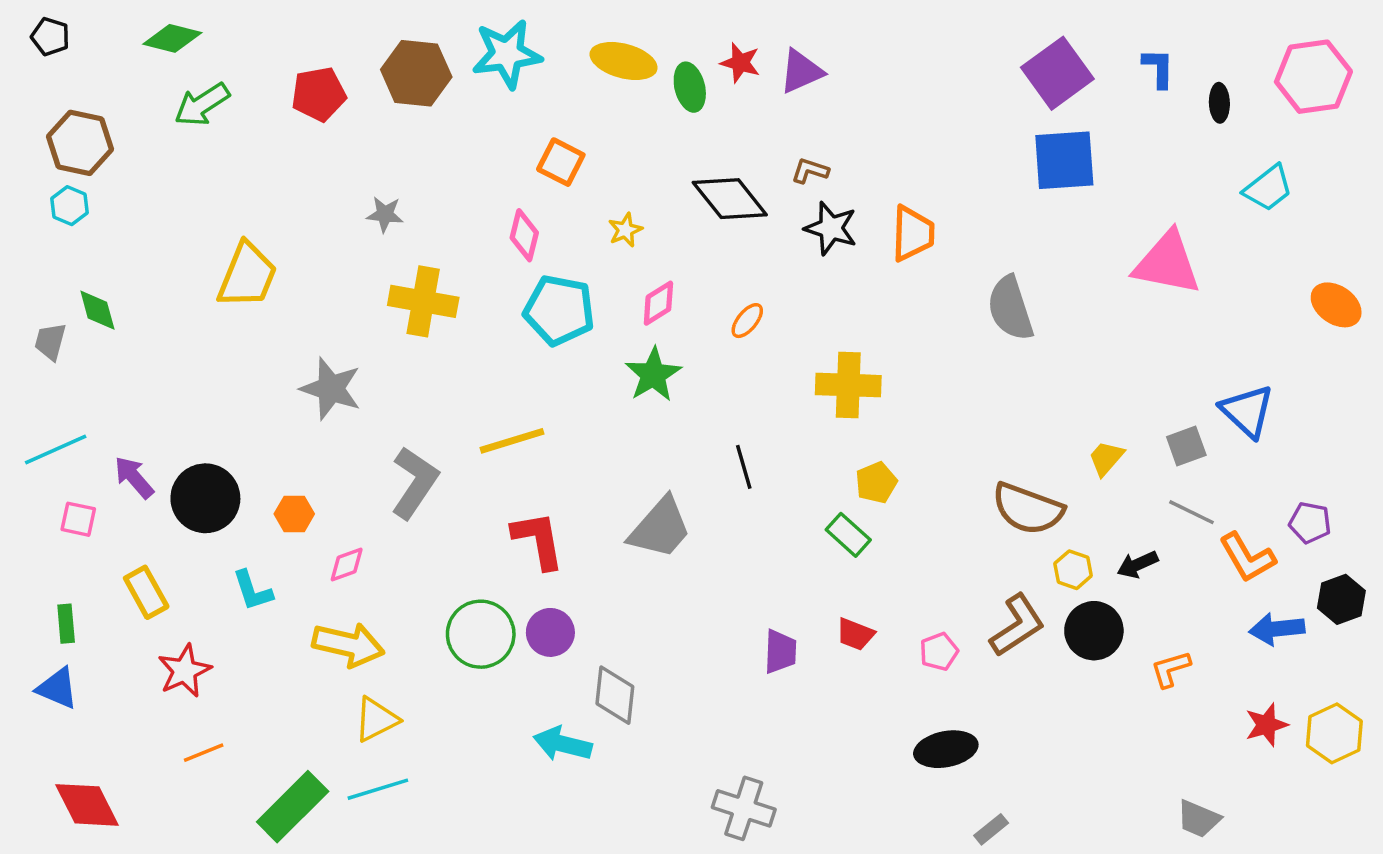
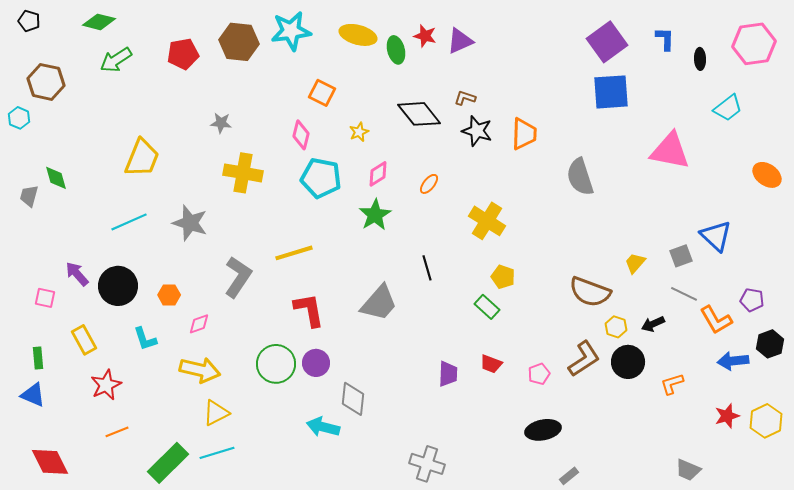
cyan hexagon: (70, 206) -> (19, 118), moved
yellow cross: (848, 385) -> (487, 221), turned 30
cyan line: (56, 449) -> (129, 222), moved
yellow pentagon: (876, 483) -> (503, 277), turned -30

